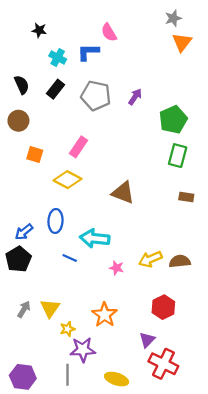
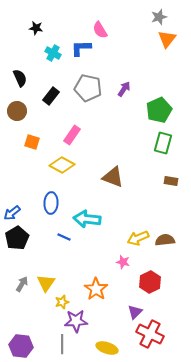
black rectangle: (55, 89) -> (51, 96), moved
blue arrow: (24, 232) -> (12, 213), moved
pink star: (117, 268) -> (123, 262), moved

